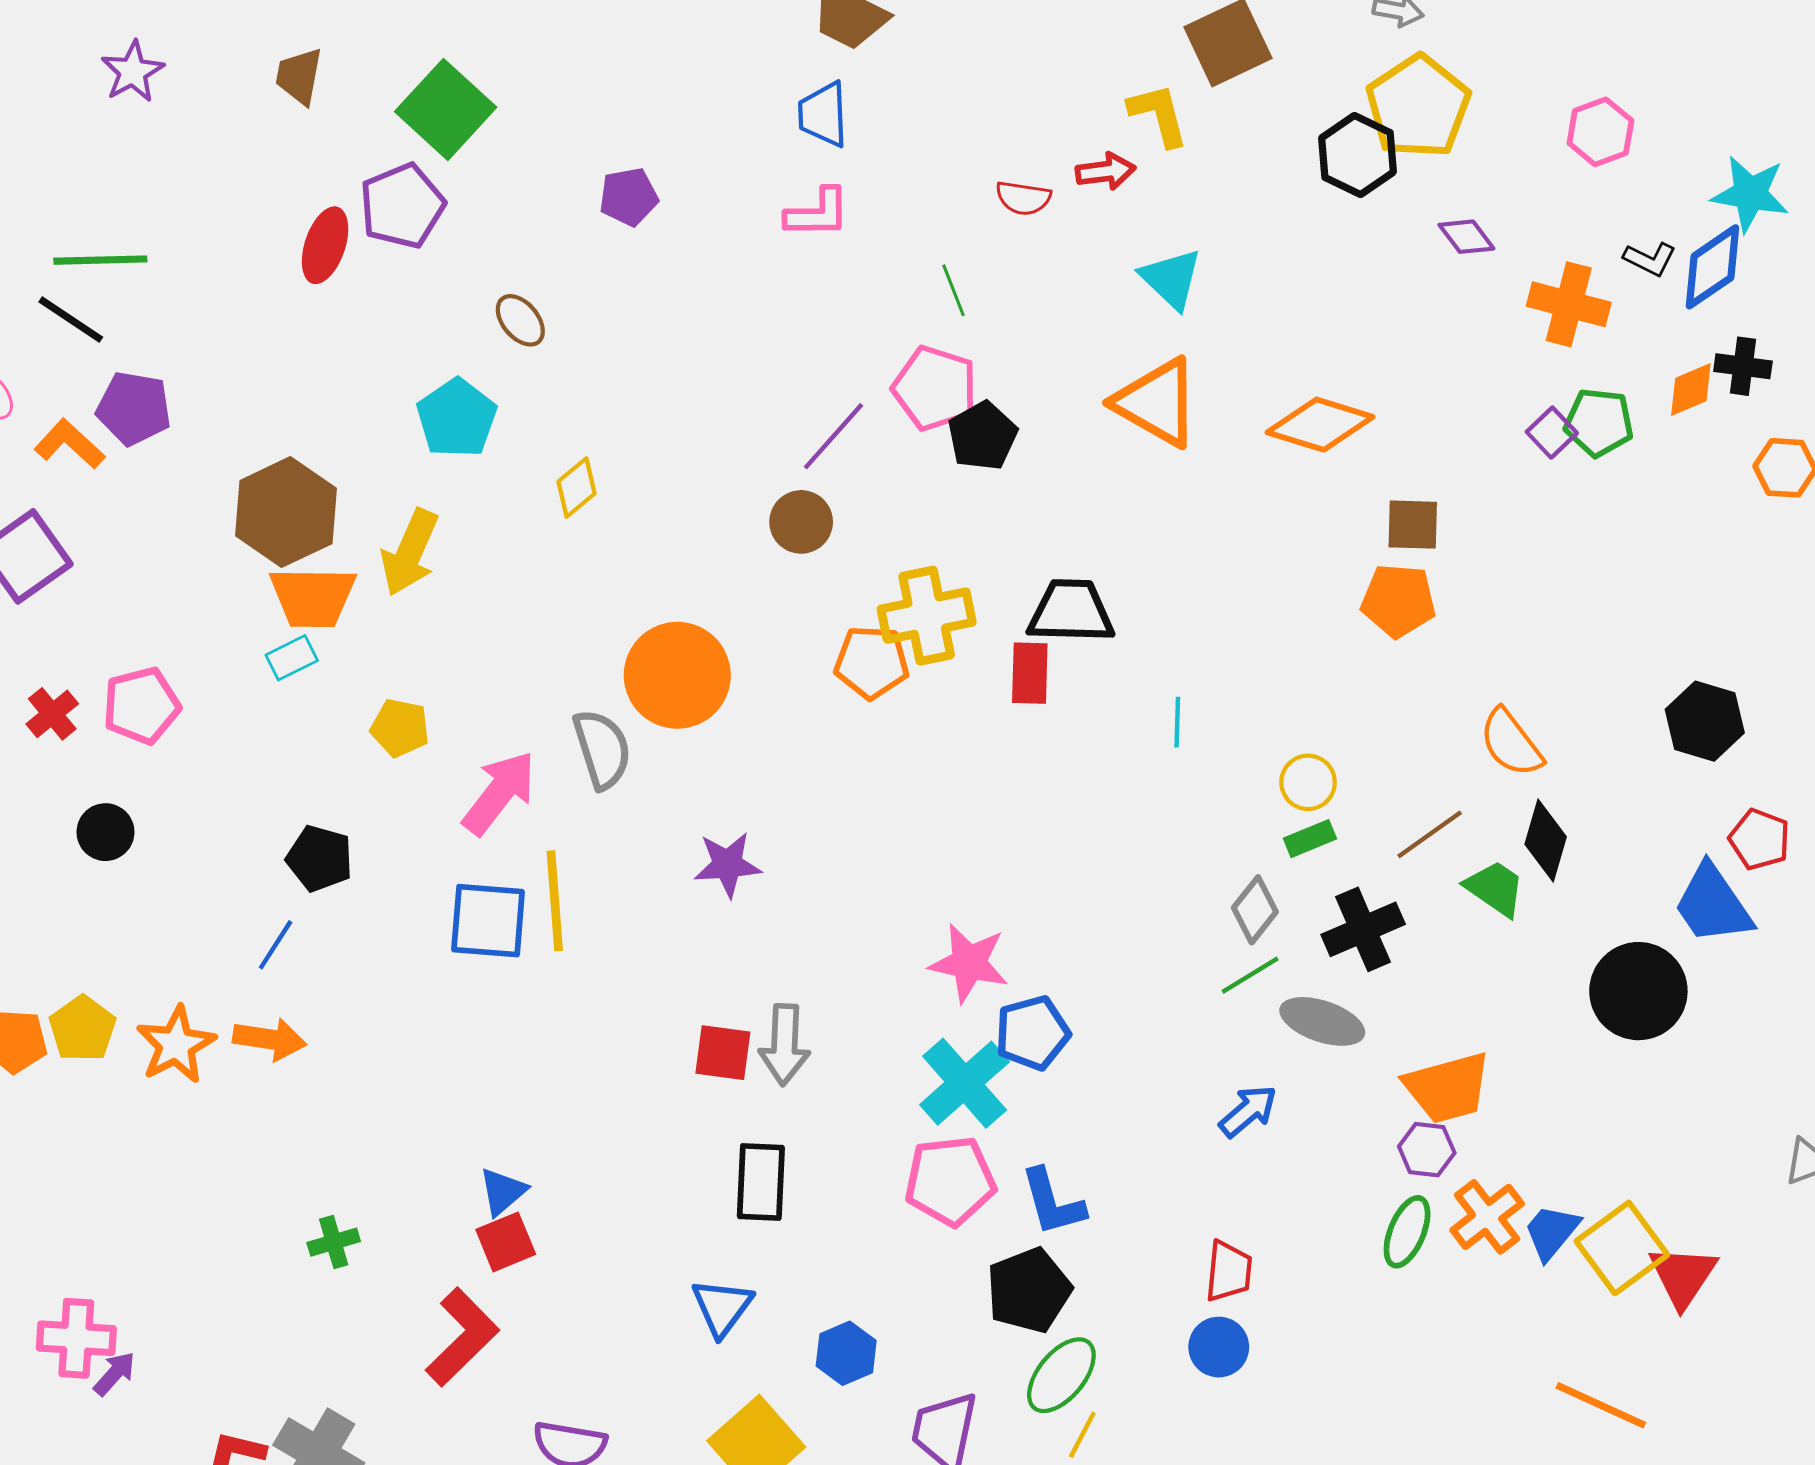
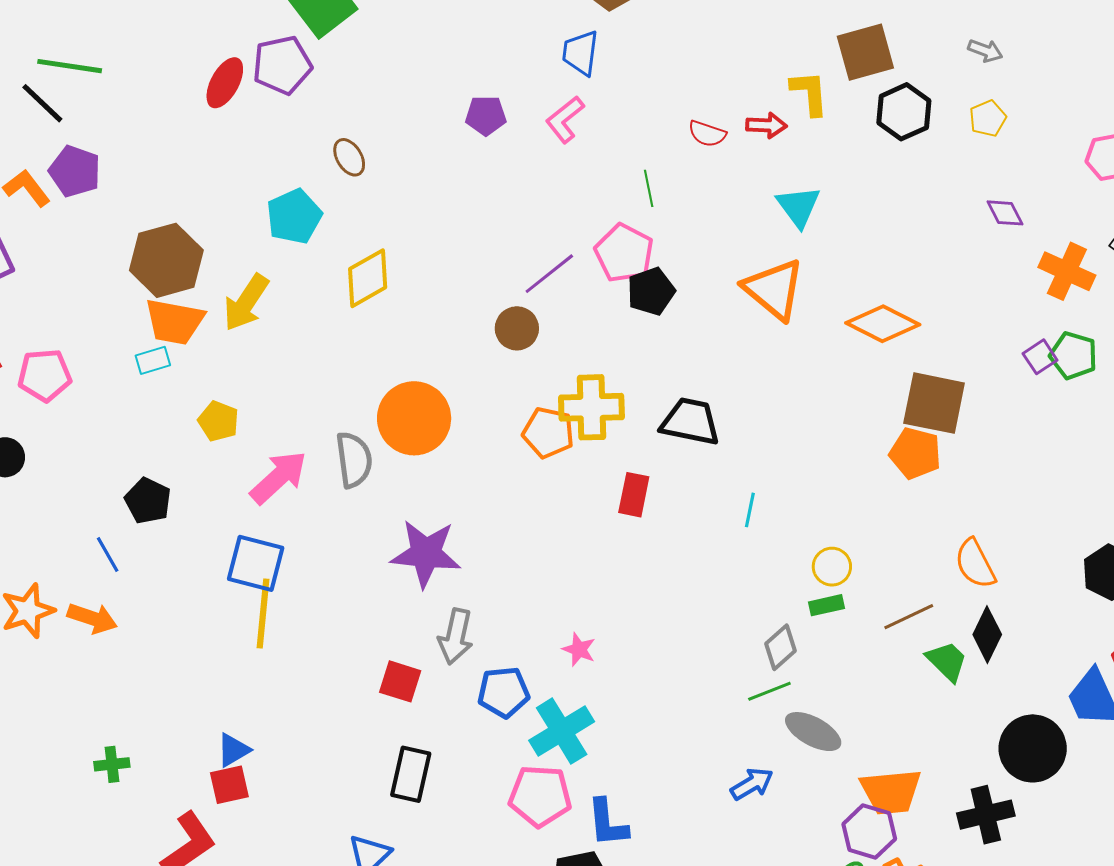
yellow pentagon: (1418, 107) -> (988, 118), size x0.5
black hexagon: (1357, 155) -> (904, 112), moved
purple pentagon: (629, 197) -> (486, 115), moved
pink L-shape: (817, 213) -> (565, 119), turned 132
yellow diamond: (576, 488) -> (368, 278), size x1.5
brown square: (1413, 525) -> (934, 403), size x1.6
red rectangle: (1030, 673) -> (634, 495), moved
purple star: (728, 865) -> (426, 554), size x1.5
yellow line: (555, 901) -> (263, 613), moved
black cross: (1363, 929) -> (986, 815), moved
blue line: (276, 945) -> (108, 555), turned -72
pink star: (969, 963) -> (579, 649), size x0.6
blue pentagon: (1032, 1033) -> (504, 692), moved
gray arrow: (784, 1045) -> (456, 636), moved
purple hexagon: (1427, 1150) -> (869, 832), size x1.4

